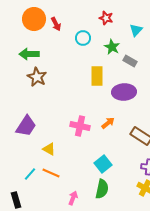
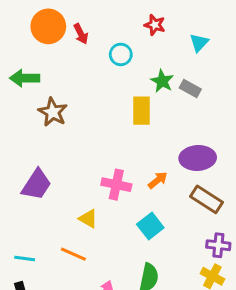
green star: (112, 47) -> (162, 81), moved
green arrow: (29, 54) -> (25, 78), moved
purple ellipse: (124, 92) -> (198, 158), moved
yellow triangle: (49, 149) -> (88, 219), moved
cyan square: (103, 164) -> (150, 226), moved
cyan line: (30, 174) -> (25, 259), moved, turned 56

